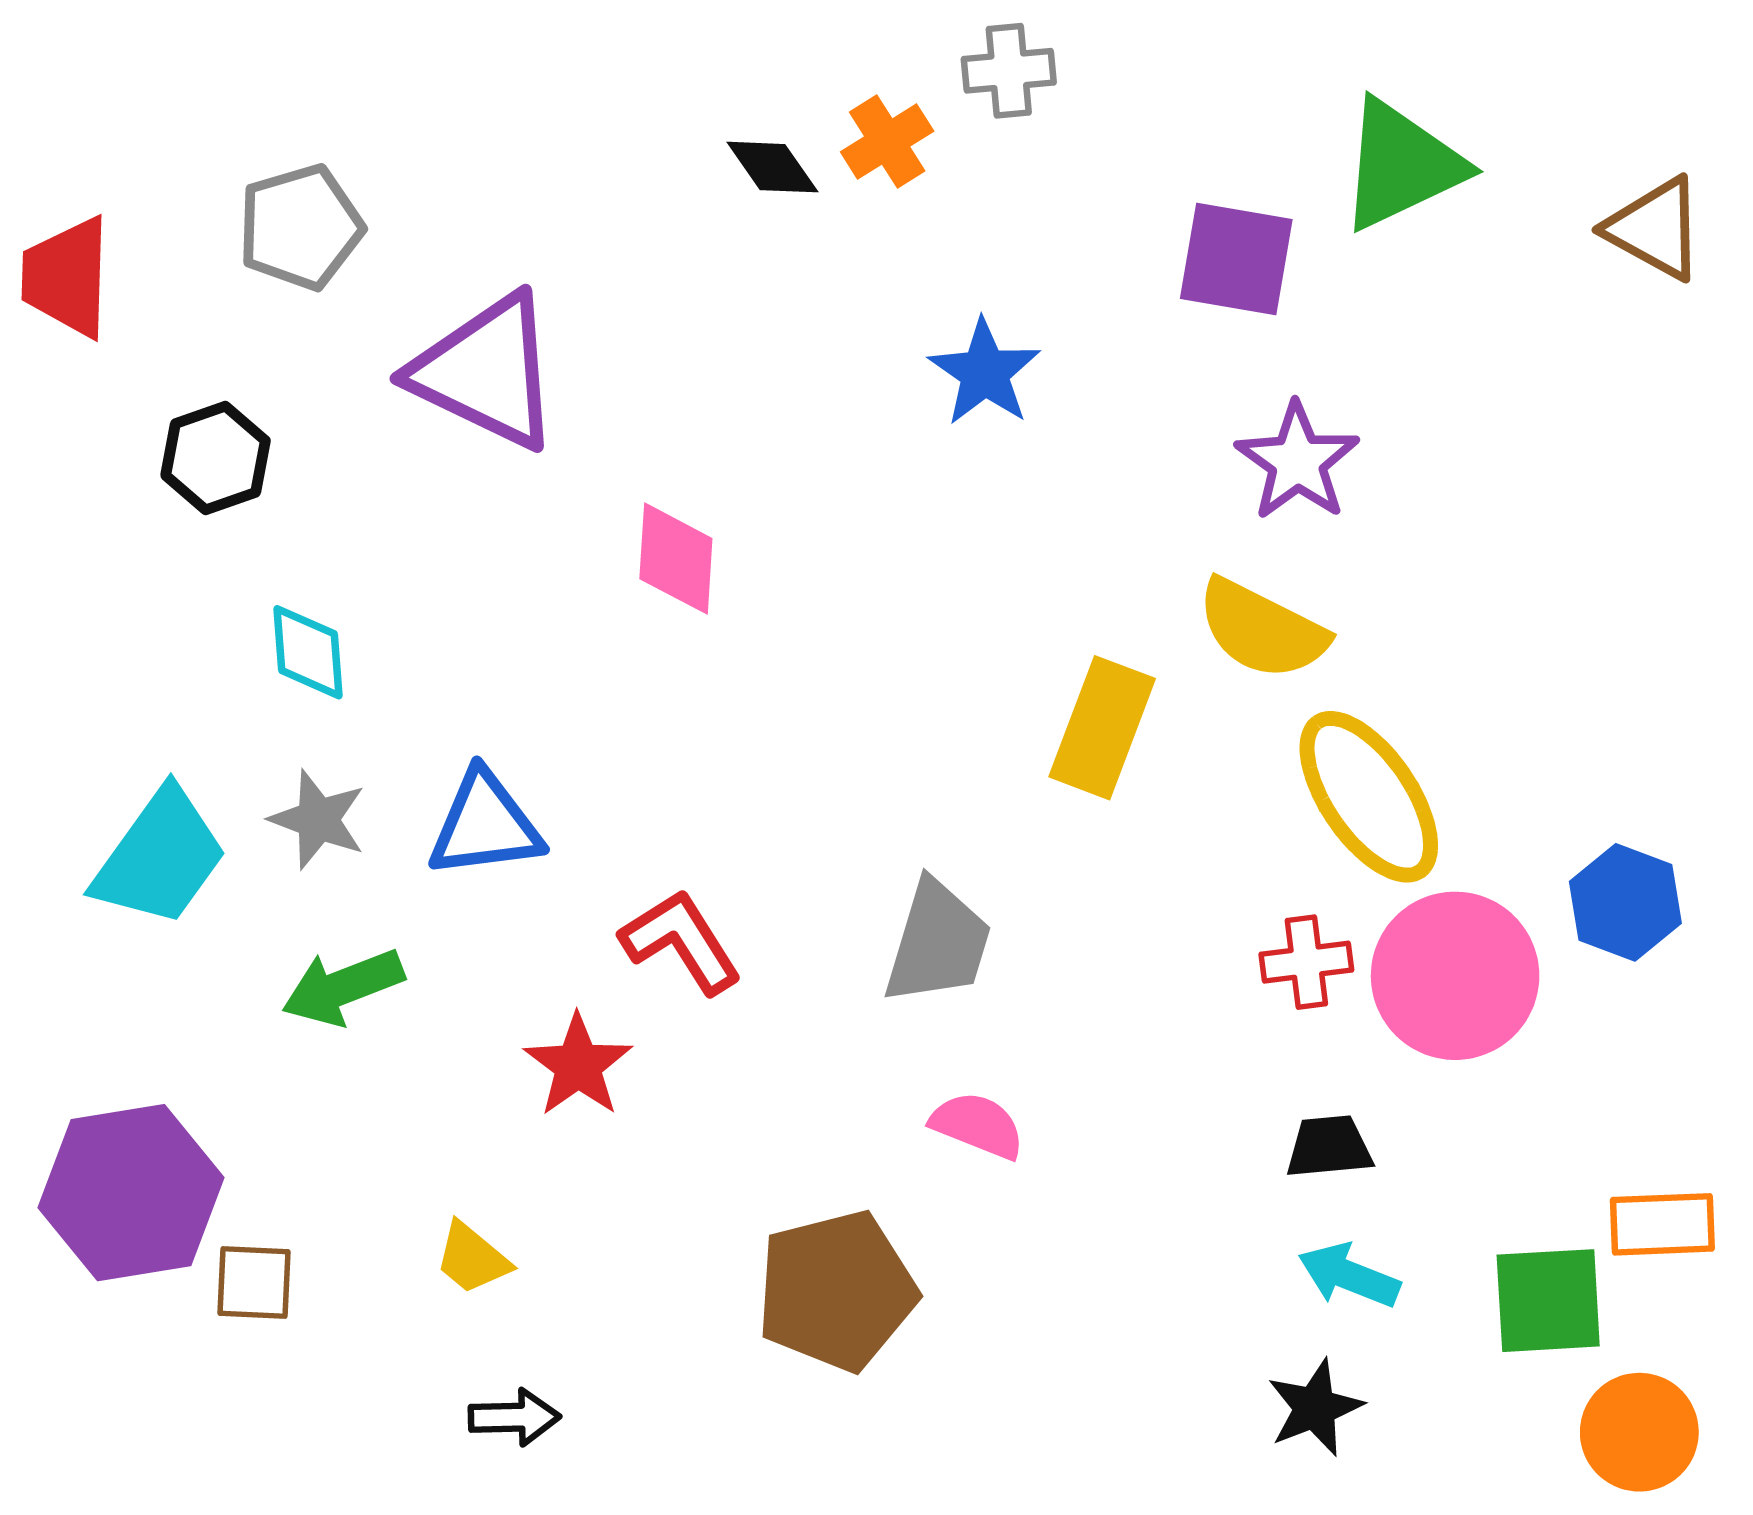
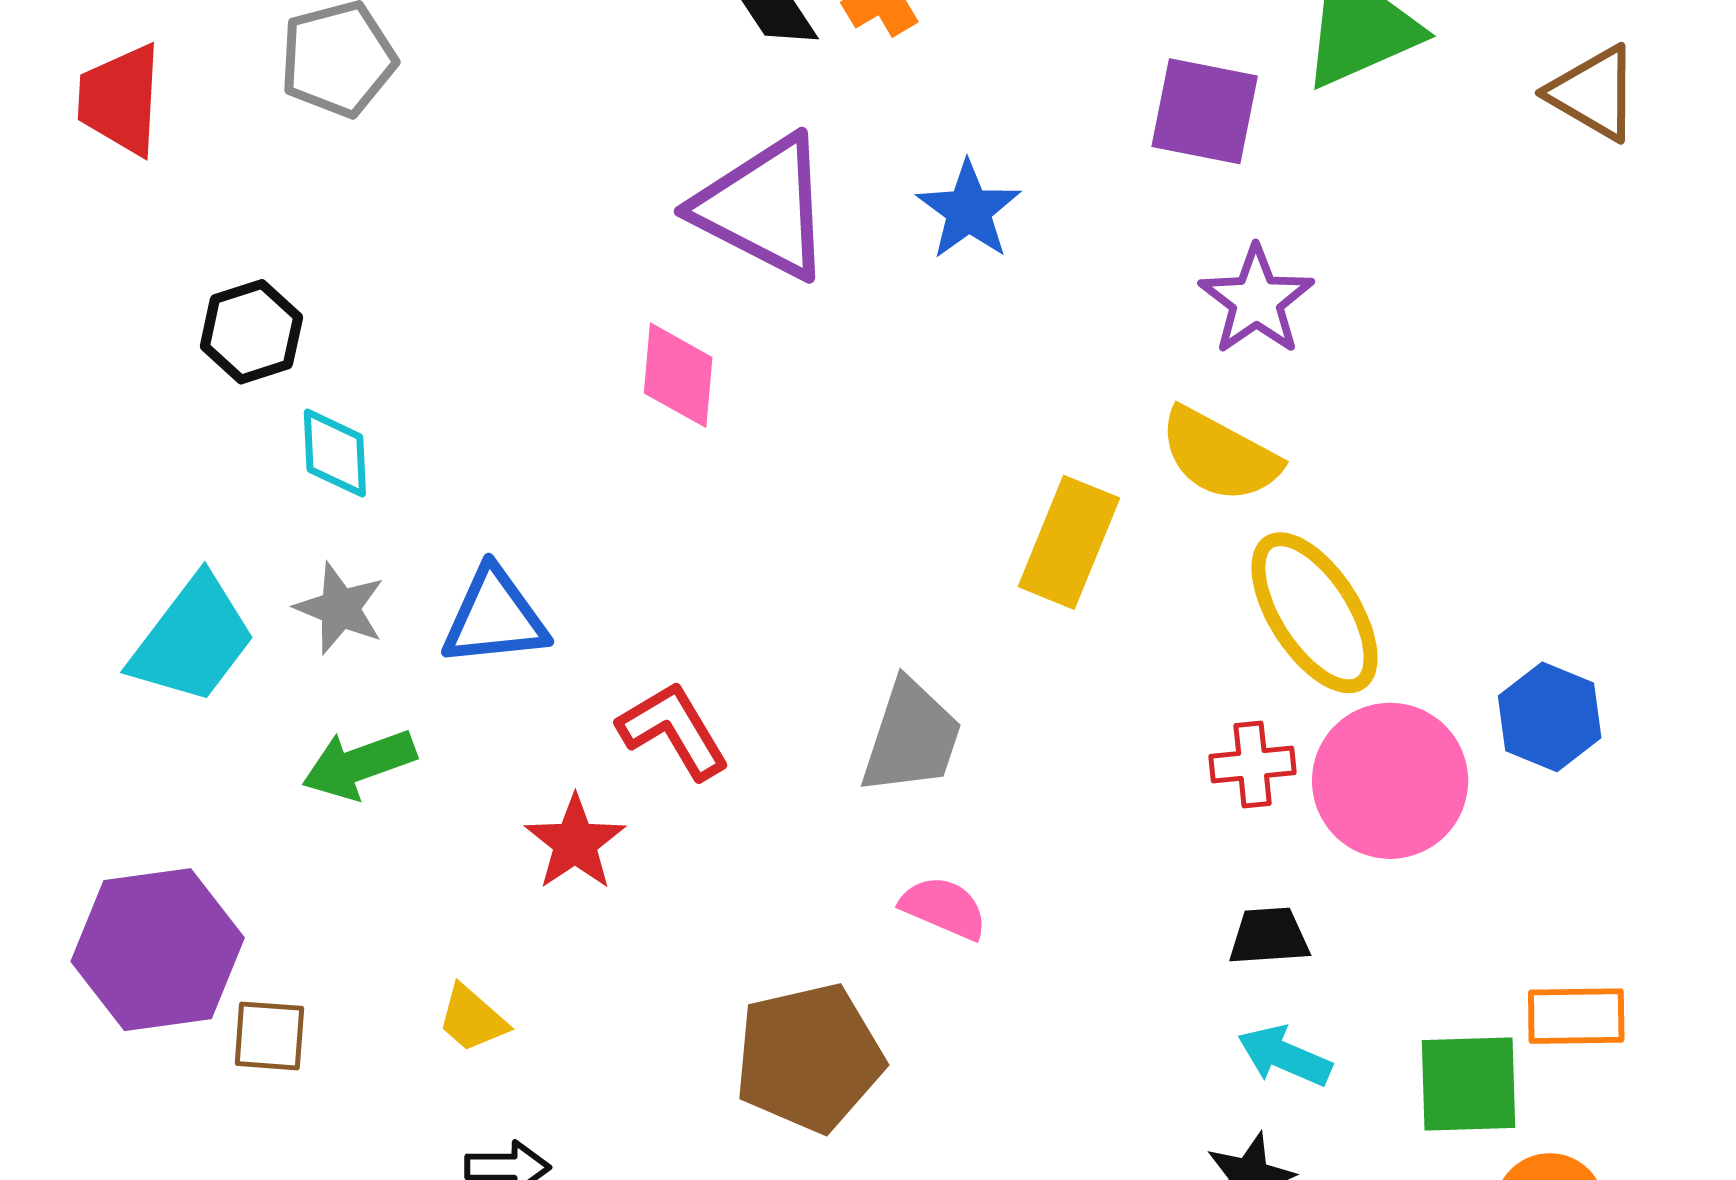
purple triangle: (486, 372) -> (764, 207), moved
black hexagon: (216, 458) -> (251, 332), moved

